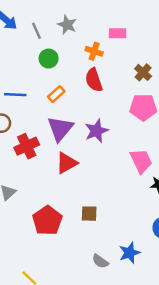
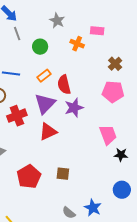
gray line: (36, 31) -> (17, 34), moved
red semicircle: (94, 80) -> (64, 85), moved
blue star: (130, 253) -> (93, 208), turned -30

